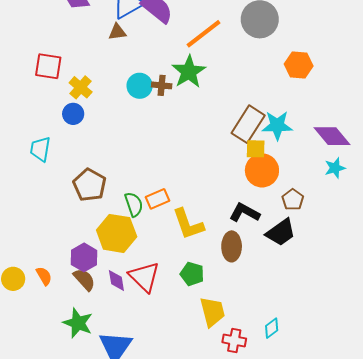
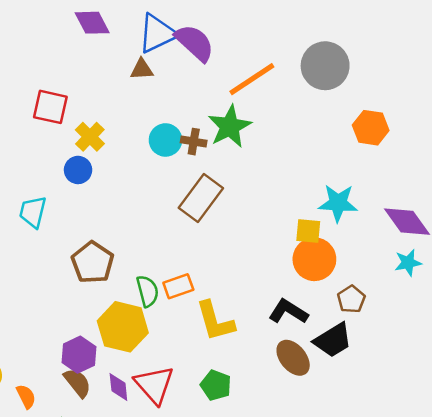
brown rectangle: (248, 124) -> (201, 198), moved
brown ellipse: (232, 246) -> (293, 358), moved, turned -44
orange semicircle: (44, 276) -> (26, 396), moved

